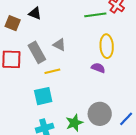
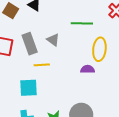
green line: (95, 15) -> (82, 23), moved
purple semicircle: (98, 68) -> (88, 69), turned -32

